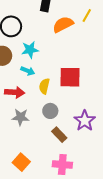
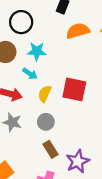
purple star: (85, 121) -> (78, 161), moved

